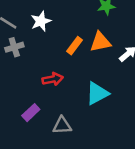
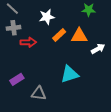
white star: (41, 21) -> (47, 17), moved
red arrow: (53, 79) -> (28, 42), moved

